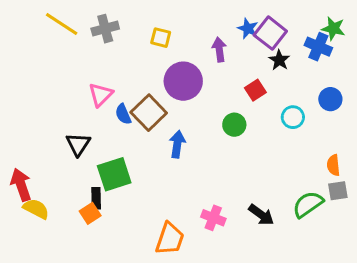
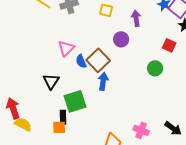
purple arrow: (219, 50) -> (136, 18), moved
purple circle: (183, 81) -> (121, 39), size x0.6
red square: (255, 90) -> (169, 45), turned -32
blue arrow: (177, 144) -> (103, 81), moved
orange square: (90, 213) -> (59, 127), turned 32

